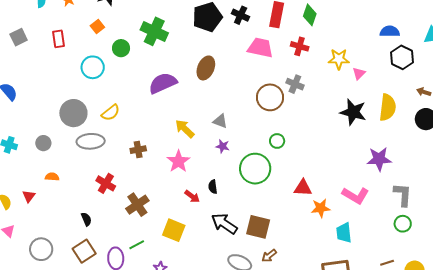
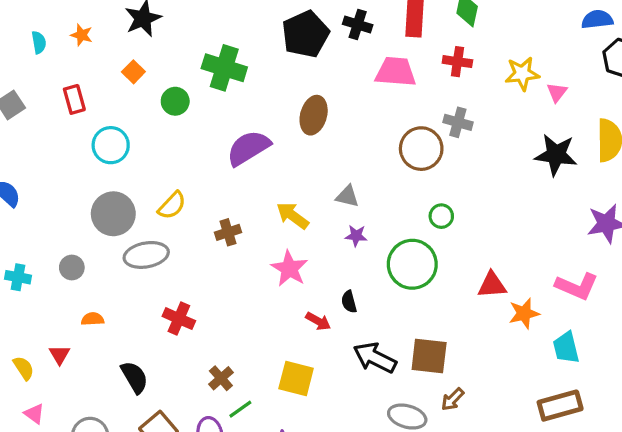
cyan circle: (93, 67) -> (111, 145), moved
brown cross: (138, 150) -> (228, 232), moved
brown cross: (137, 205) -> (221, 378), moved, size x0.7
black semicircle: (86, 219) -> (134, 377), moved, size x1.5

